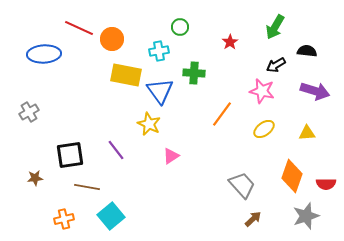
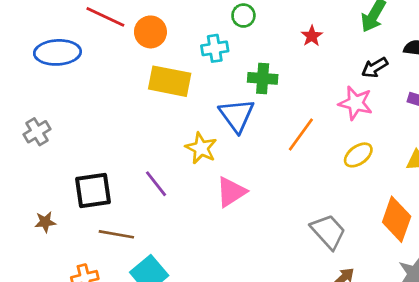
blue triangle: (160, 91) -> (237, 115), moved
pink triangle: (171, 156) -> (231, 192), size x1.4

